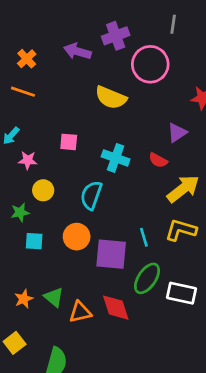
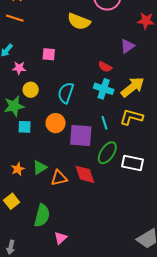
cyan cross: (116, 158) -> (104, 89), moved
red semicircle: (158, 160) -> (105, 67), moved
green star: (20, 212) -> (14, 106), size x1.5
green triangle: (54, 297) -> (40, 167), turned 49

